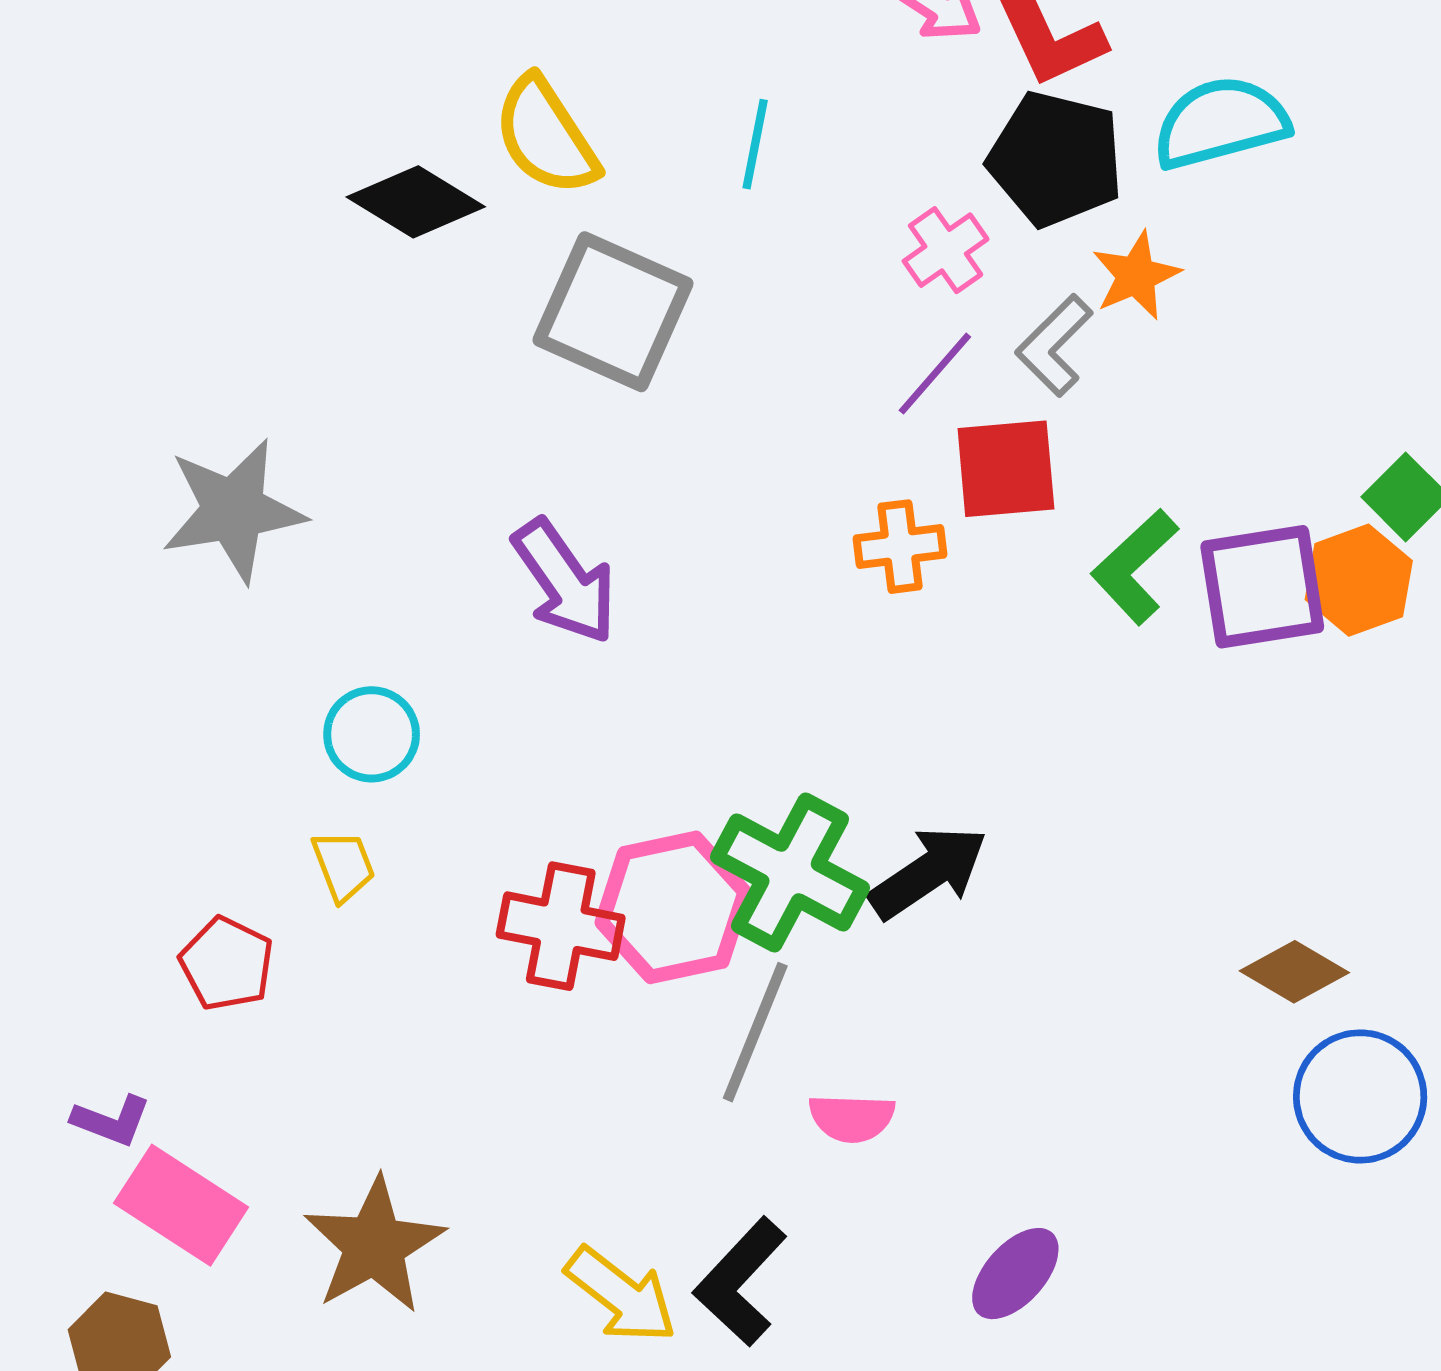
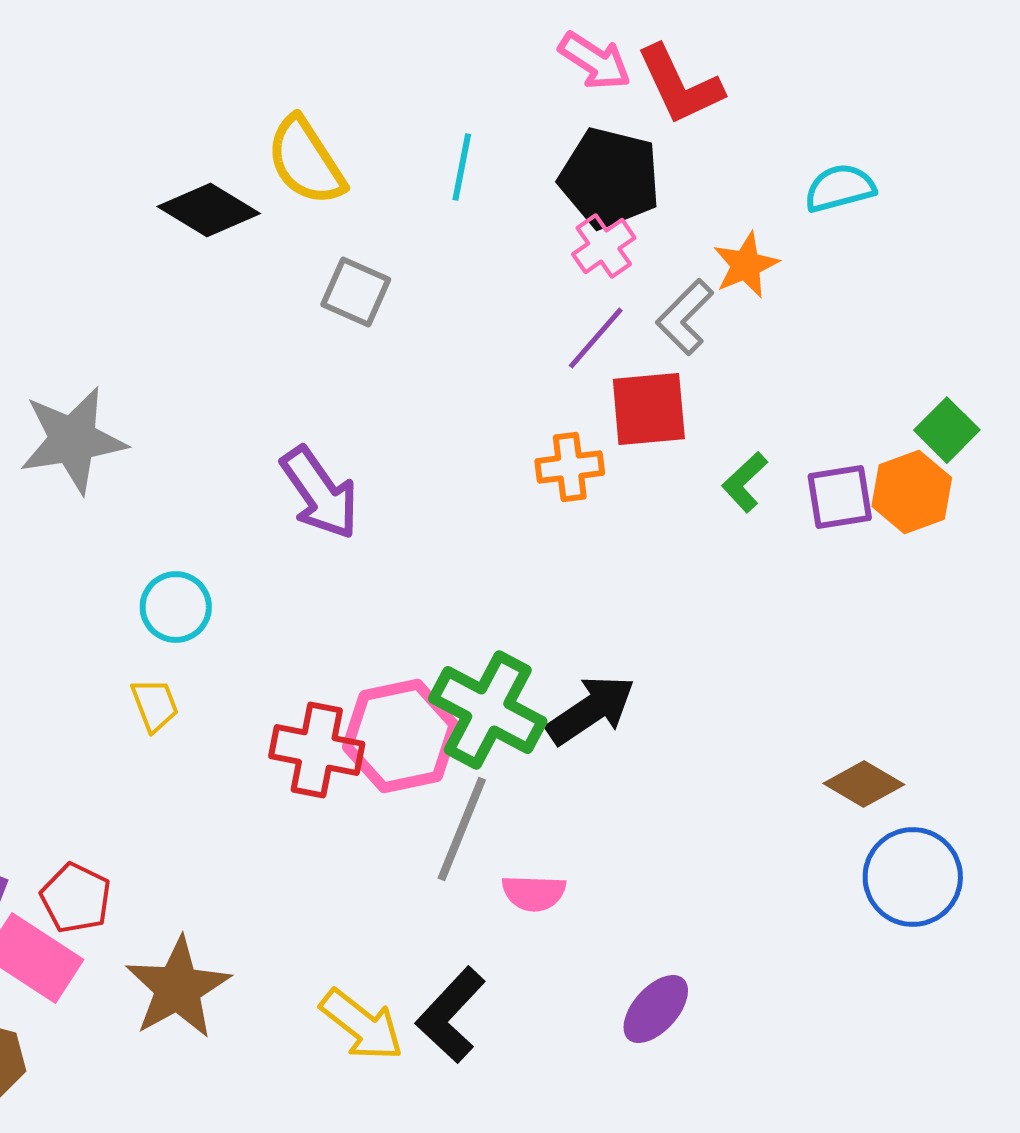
cyan semicircle: (1221, 123) -> (840, 188), moved, size x0.7
black pentagon: (1056, 159) -> (610, 178), moved
gray square: (613, 312) -> (356, 292), size x0.6
green L-shape: (1135, 567) -> (745, 482), size x0.7
purple square: (1262, 587) -> (840, 497), size x0.7
red pentagon: (227, 964) -> (76, 898), moved

